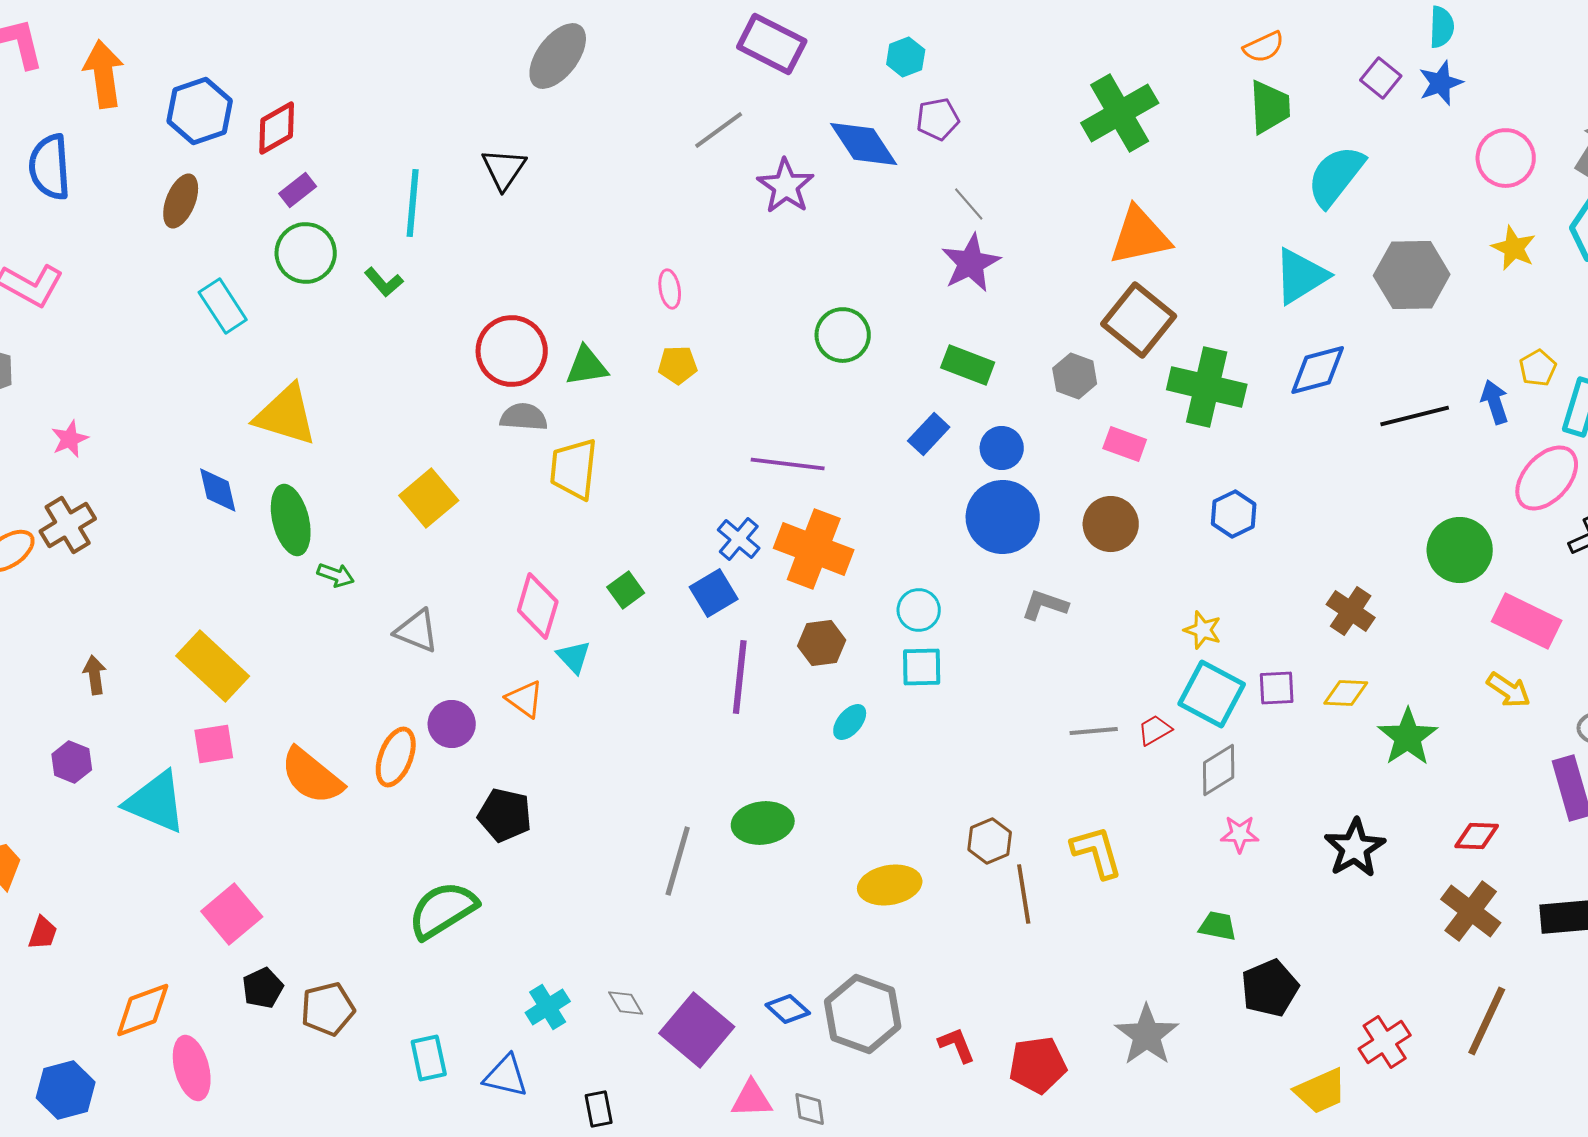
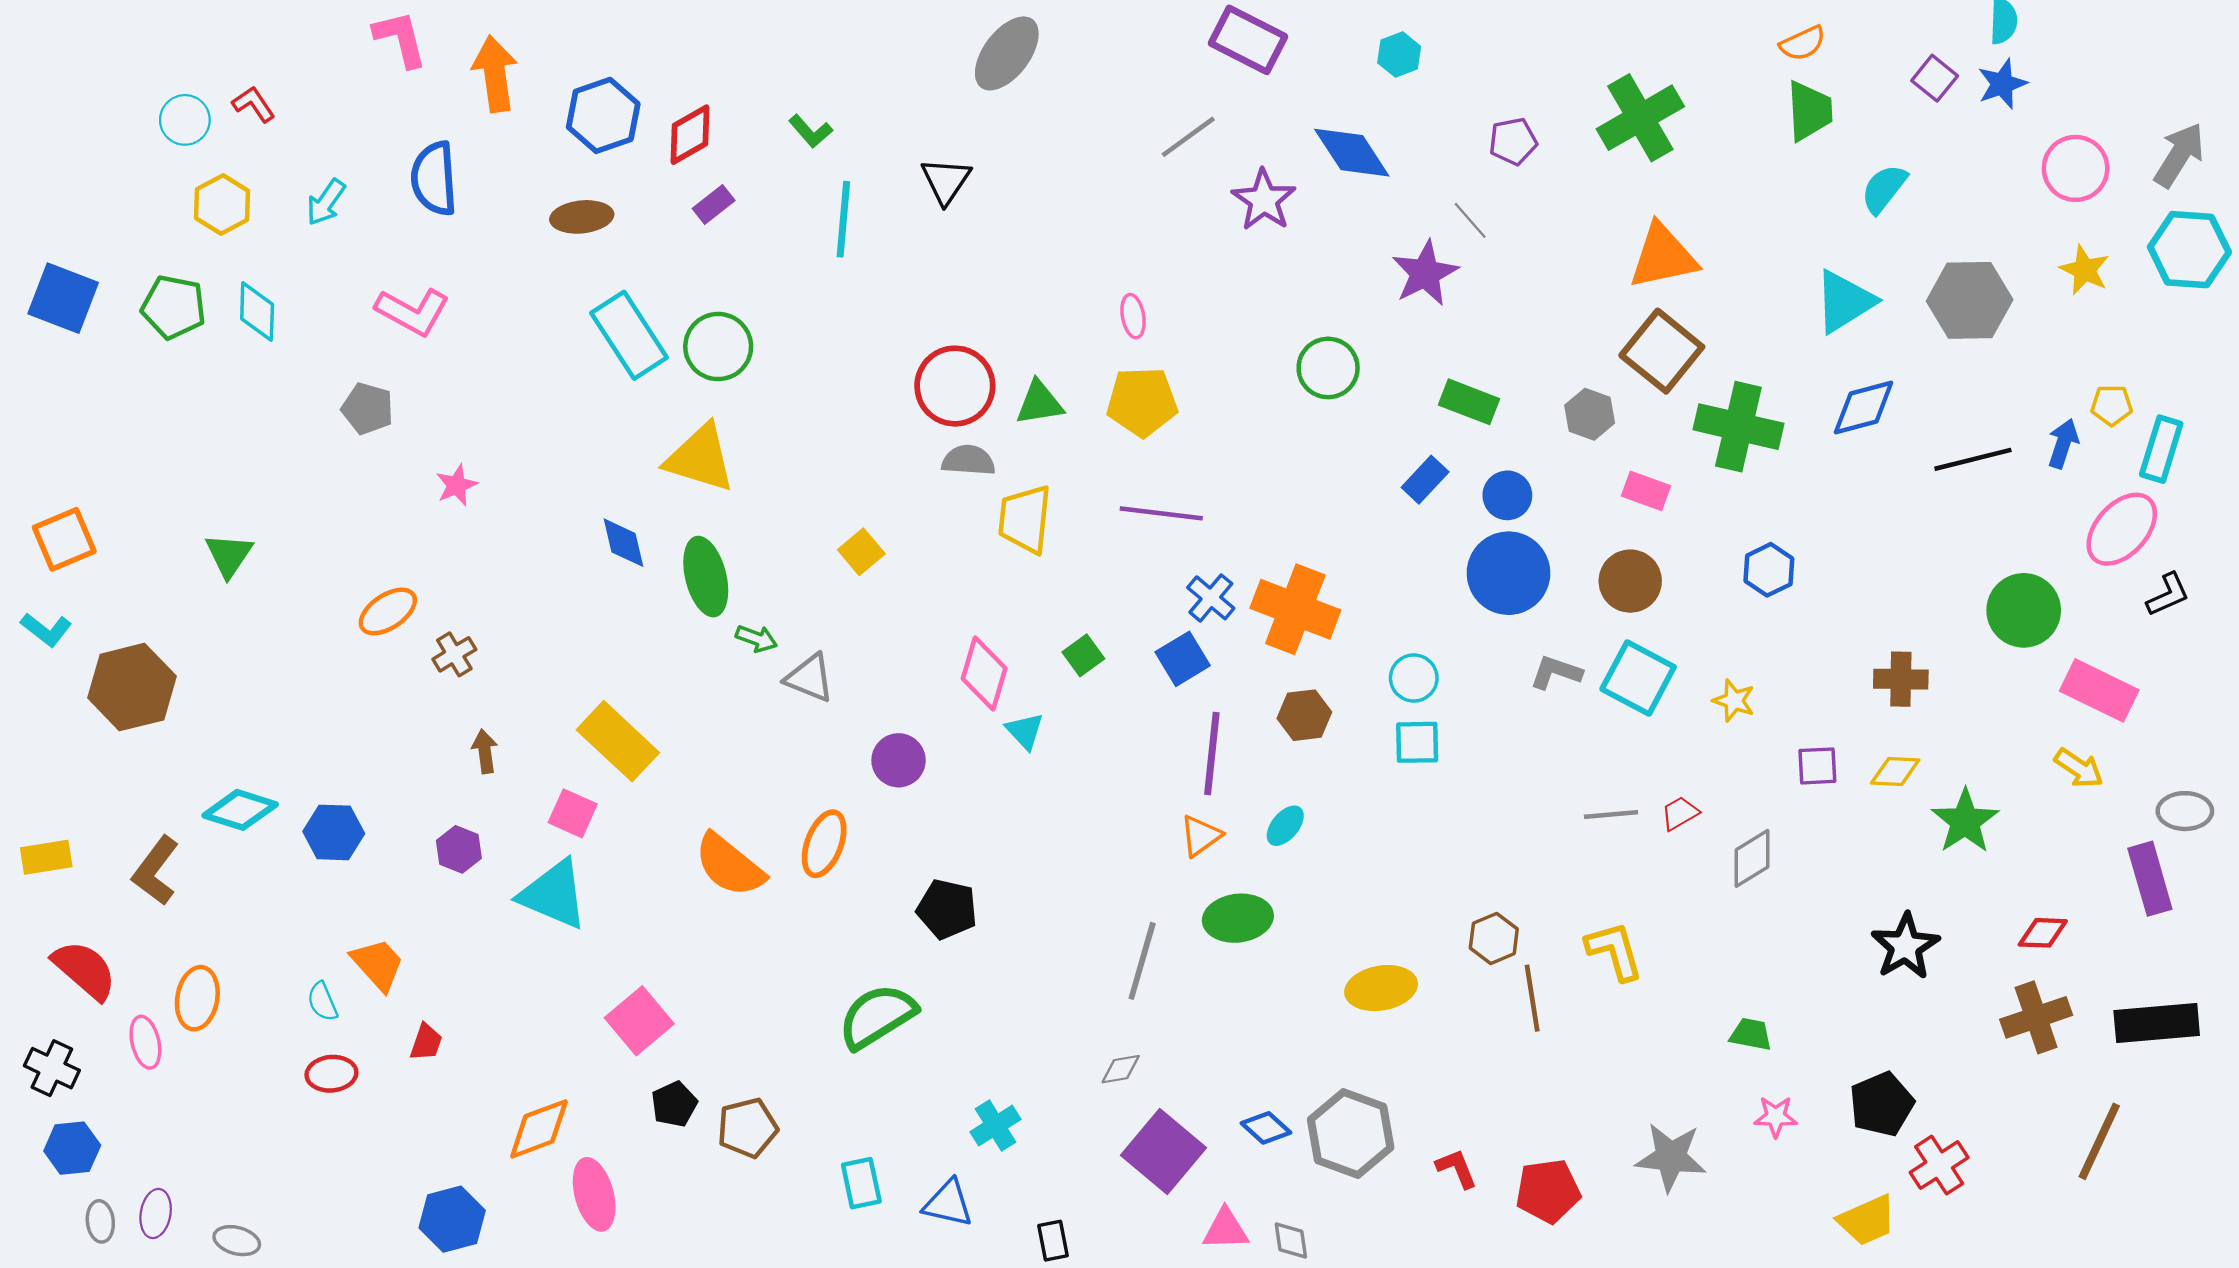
purple pentagon: (938, 119) -> (1513, 141), moved
cyan semicircle: (1336, 176) -> (1884, 189), size x0.7
brown ellipse: (181, 201) -> (582, 217), turned 62
green circle: (306, 253) -> (718, 347), moved
purple star: (971, 263) -> (1425, 273), moved
green L-shape: (384, 282) -> (811, 131), moved
cyan rectangle: (223, 306) -> (629, 335), size x1.4
yellow pentagon: (678, 365) -> (1142, 402), size x1.6
yellow pentagon: (1538, 368) -> (2112, 405), turned 30
blue arrow: (1495, 402) -> (2063, 444), turned 36
purple line: (788, 464) -> (1161, 513), moved
yellow square: (429, 498) -> (861, 552), size x0.7
brown cross: (68, 525) -> (454, 654), moved, size x0.7
brown cross: (1351, 611) -> (1901, 679), turned -33
gray triangle: (417, 631) -> (809, 678), moved
cyan square: (1212, 694) -> (1638, 678), moved
orange triangle: (525, 699) -> (1201, 836), moved, turned 48
cyan ellipse: (850, 722) -> (1285, 826), moved
purple circle: (452, 724) -> (899, 760), moved
pink square: (214, 744) -> (573, 813), moved, turned 33
pink star: (1240, 834) -> (1776, 1117), moved
brown cross: (1471, 911) -> (2036, 1017), turned 34
black pentagon: (1270, 988) -> (1882, 1104), moved
gray diamond: (626, 1003) -> (1121, 1069), moved, turned -69
brown line: (1487, 1021) -> (2099, 1141), moved
gray star: (1147, 1035) -> (1671, 1157), turned -30

